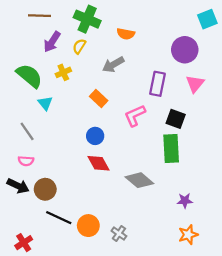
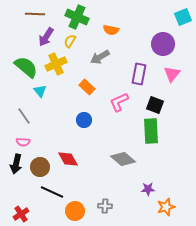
yellow cross: (63, 72) -> (56, 64), size x1.5
red diamond: (99, 163) -> (68, 159), moved
black arrow: (18, 186) -> (16, 164), turned 78
purple star: (185, 201) -> (148, 189), moved
orange circle: (88, 226) -> (75, 211), moved
gray cross: (119, 234) -> (105, 206), turned -32

